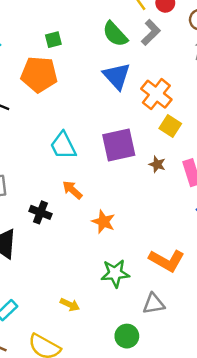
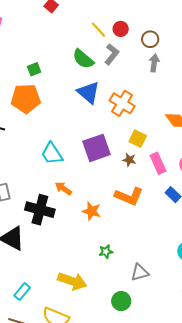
yellow square: (170, 126) -> (138, 139), moved
black cross: (40, 212) -> (40, 210), size x1.6
orange L-shape: (167, 260) -> (129, 196), moved
green star: (115, 273) -> (106, 252), size x0.6
yellow arrow: (70, 305) -> (72, 281), size x1.8

